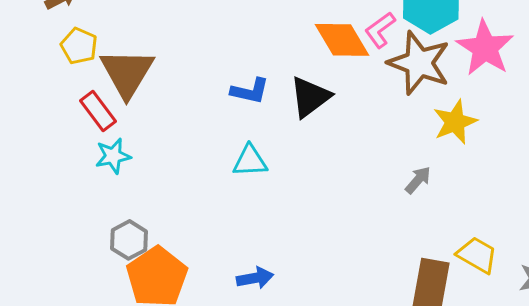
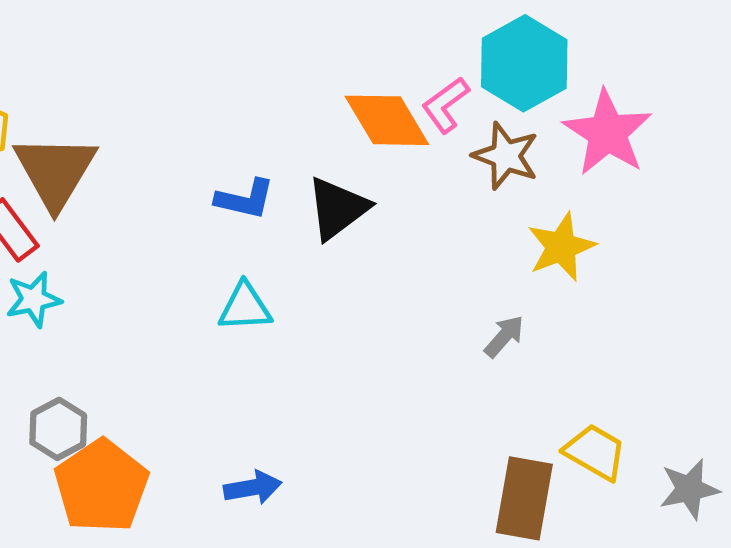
brown star: (419, 63) -> (506, 156), size x0.7

